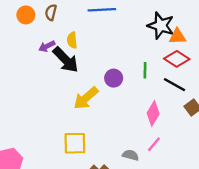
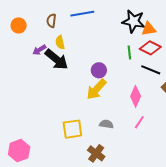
brown semicircle: (51, 12) -> (51, 21), moved
green line: (145, 70) -> (129, 52), moved
yellow arrow: (86, 98) -> (96, 89), moved
gray semicircle: (131, 155) -> (106, 124), moved

